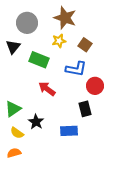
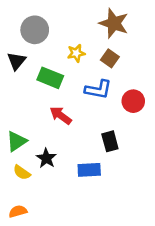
brown star: (65, 18) -> (114, 23), moved
red circle: (95, 86) -> (133, 101), moved
orange semicircle: (14, 153) -> (18, 211), moved

